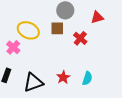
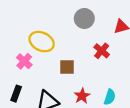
brown square: (57, 28) -> (67, 67), moved

